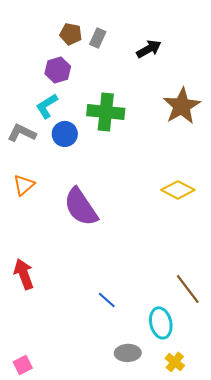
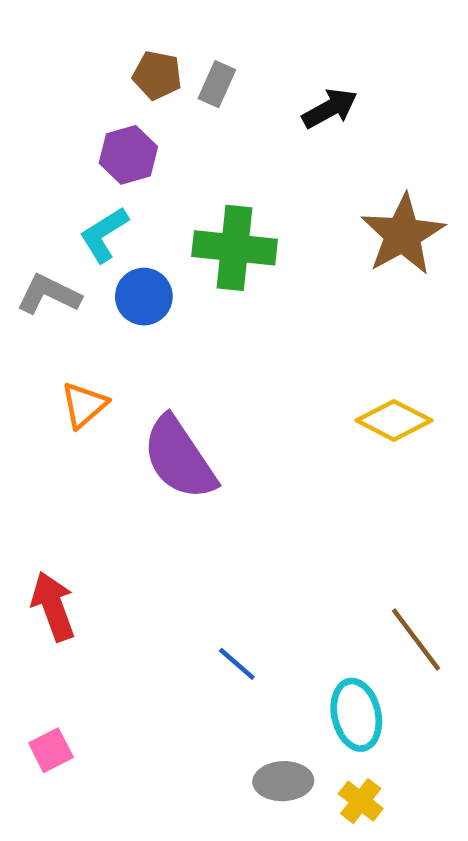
orange triangle: (24, 185) -> (84, 405), moved
yellow cross: (175, 362) -> (361, 801), moved
pink square: (23, 365) -> (51, 750), moved

